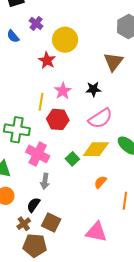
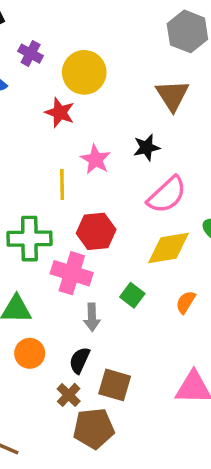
red hexagon: (58, 119) -> (96, 231), moved
green square: (72, 159) -> (132, 295), moved

